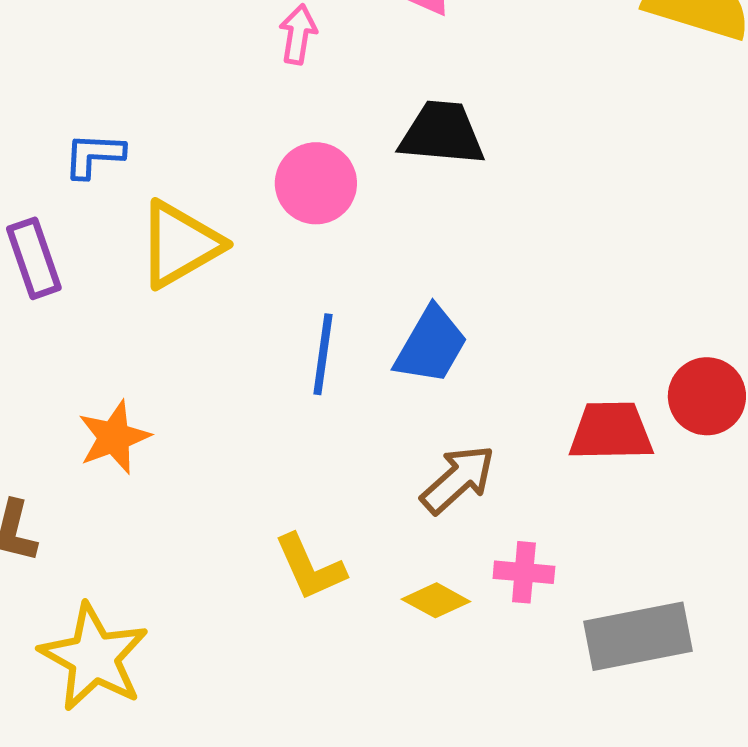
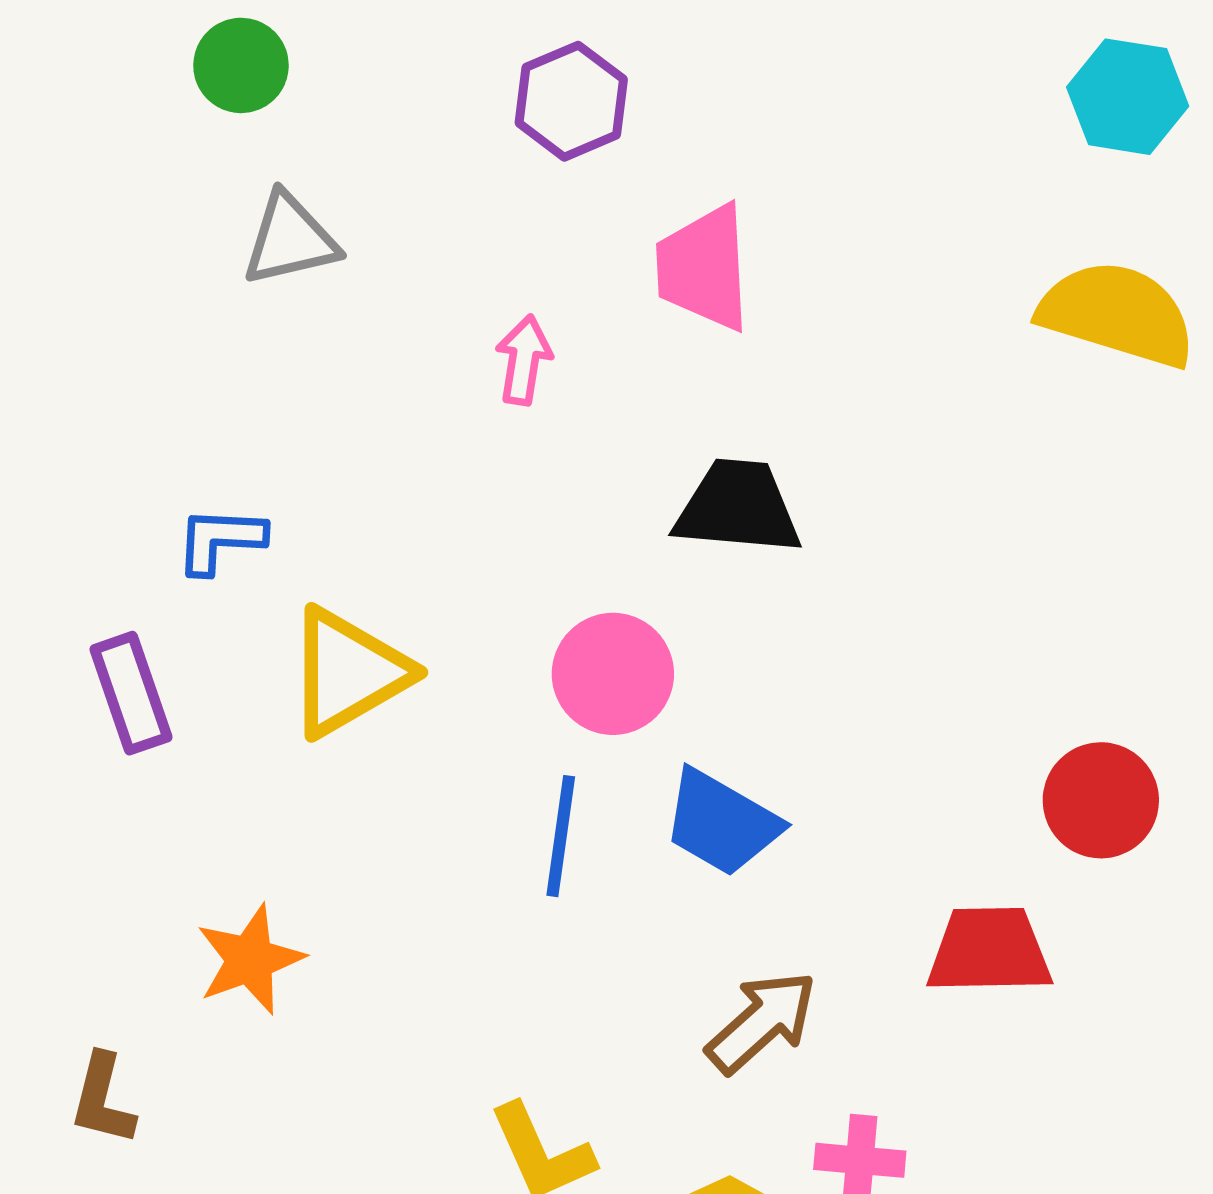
pink circle: (316, 183) -> (613, 674), moved
blue trapezoid: (431, 345) -> (721, 823), turned 90
red circle: (707, 396) -> (1101, 800), moved

